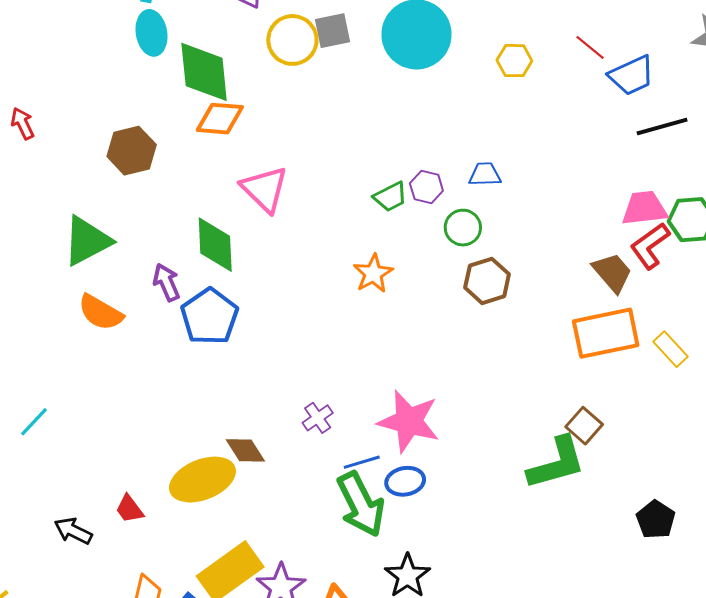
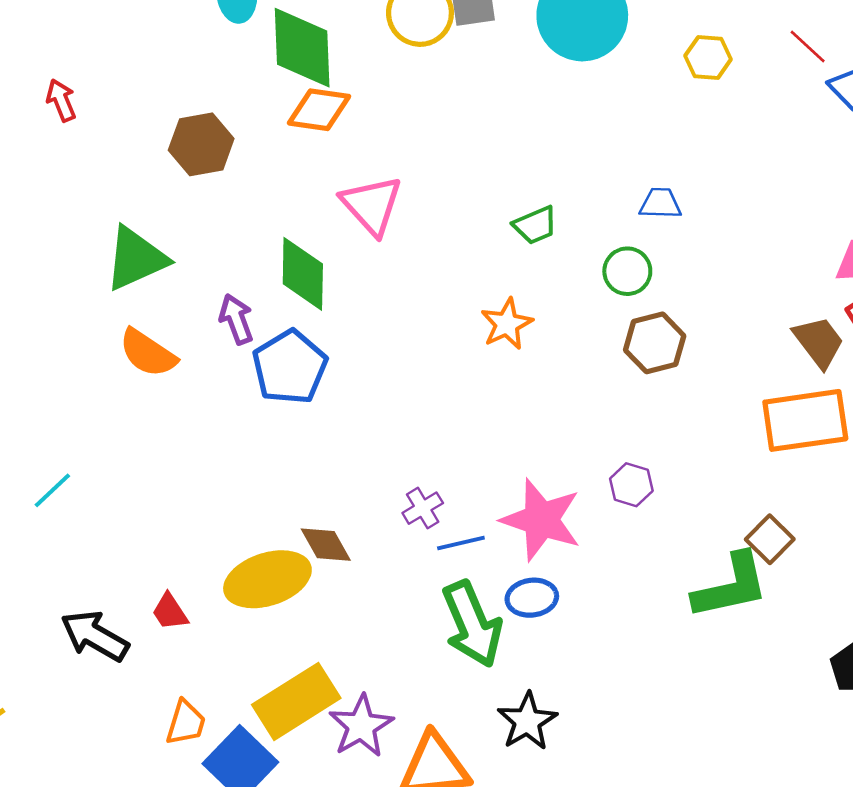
purple hexagon: (426, 187) -> (631, 485), moved
blue line: (362, 462) -> (461, 543), moved
black arrow: (73, 531) -> (95, 636), size x1.4

